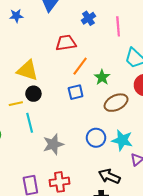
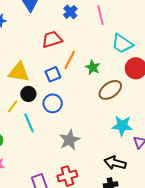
blue square: (76, 92) -> (53, 74), moved
yellow line: (16, 104) -> (13, 106), turned -32
blue circle: (96, 138) -> (53, 103), moved
gray star: (53, 144) -> (69, 140), moved

